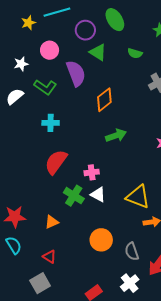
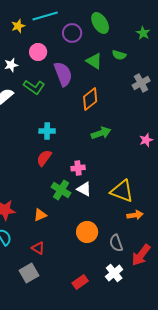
green triangle: (98, 52) -> (94, 61), moved
cyan cross: (51, 123) -> (47, 131), moved
red semicircle: (56, 162) -> (44, 158), size x0.7

